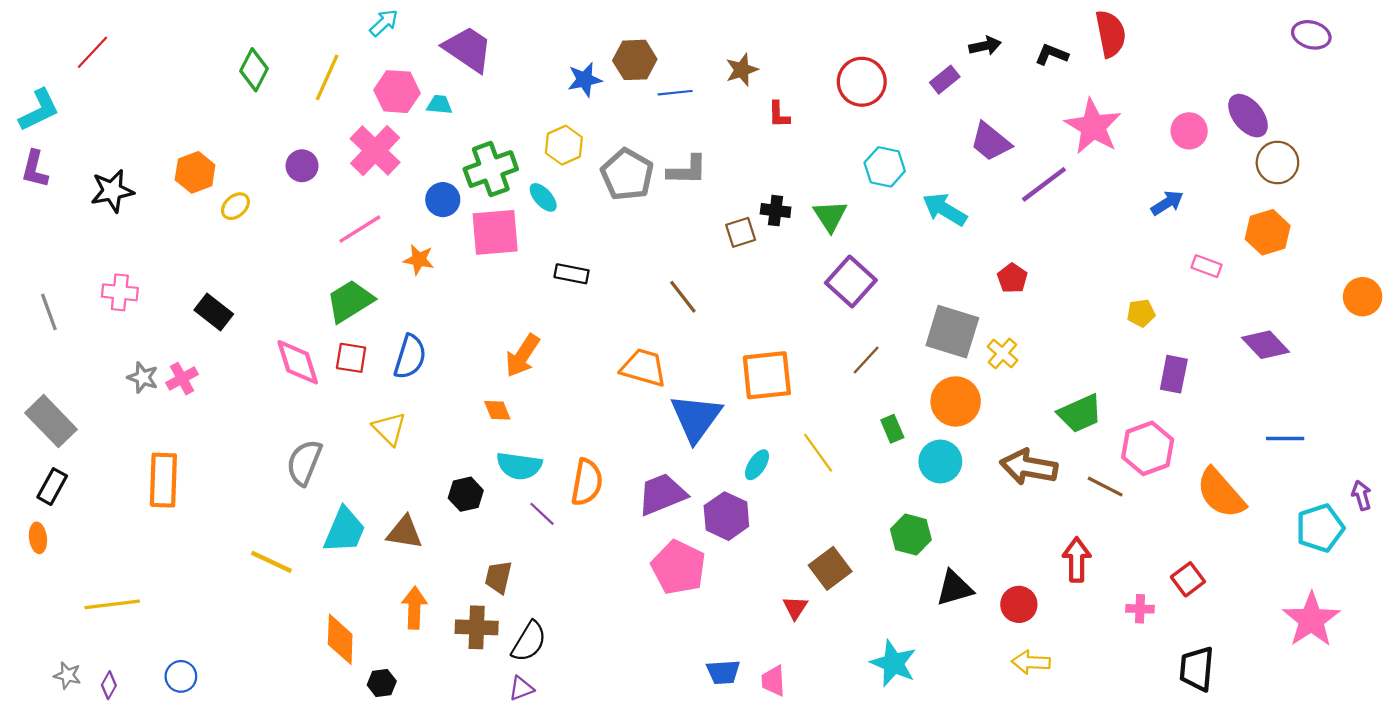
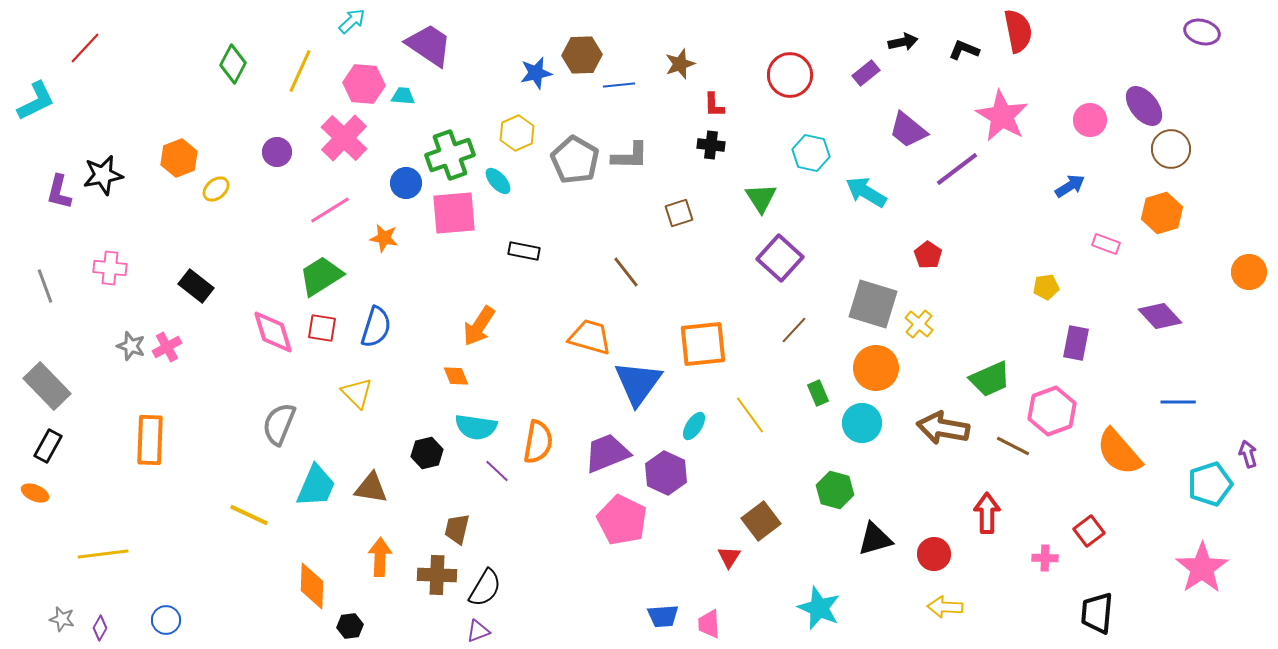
purple L-shape: (35, 169) -> (59, 192), moved
black cross: (776, 211) -> (711, 145), moved
orange ellipse: (38, 538) -> (35, 493), turned -60

